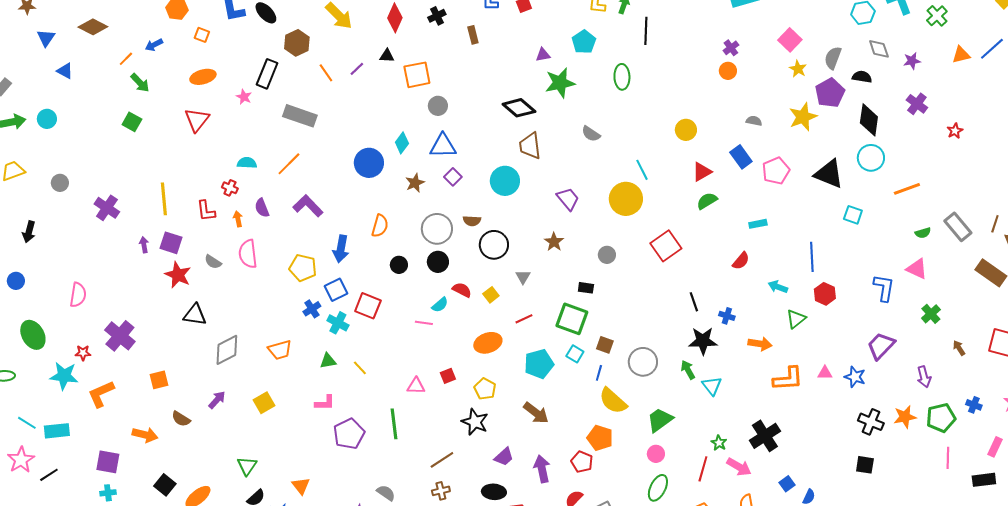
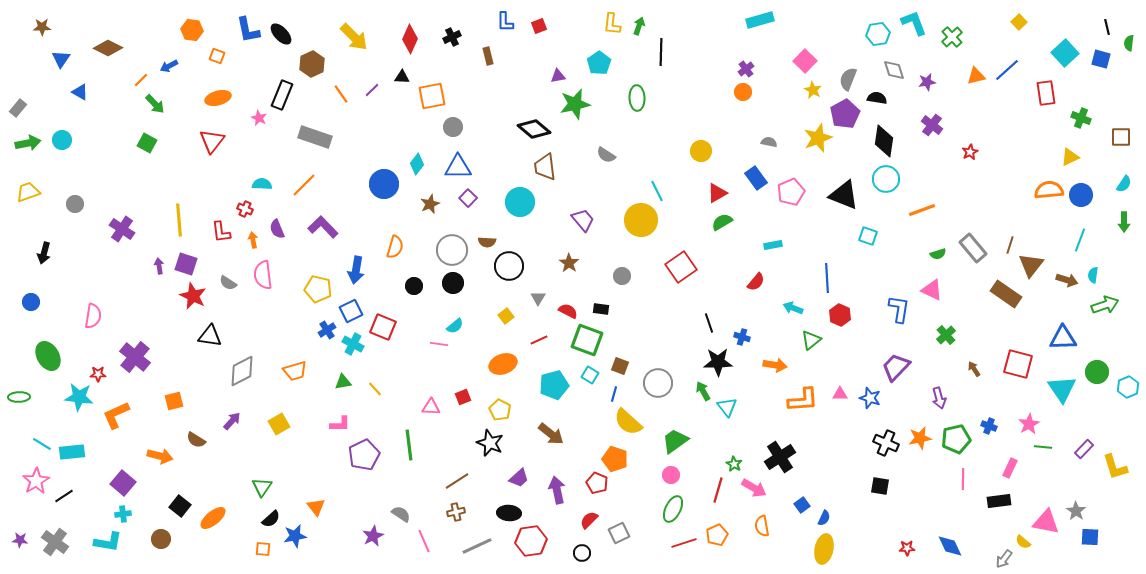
red semicircle: (462, 290) -> (568, 311), moved
purple square: (108, 462) -> (123, 483), turned 30

